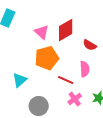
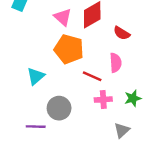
orange pentagon: (47, 58) -> (69, 49), turned 30
pink cross: (75, 99) -> (103, 100), turned 32

